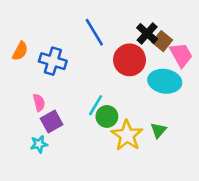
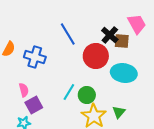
brown square: (162, 41) -> (122, 41), turned -35
pink trapezoid: (181, 55) -> (137, 24), moved
green circle: (107, 116) -> (87, 95), moved

